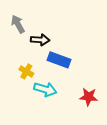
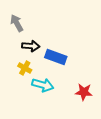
black arrow: (40, 40) -> (31, 46), moved

